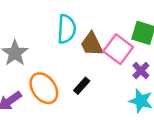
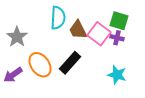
purple cross: (141, 71) -> (117, 38), moved, turned -32
black rectangle: (82, 86) -> (70, 63), size x1.6

